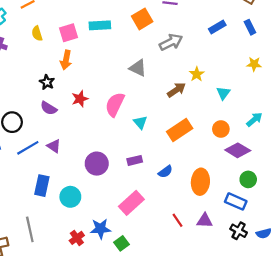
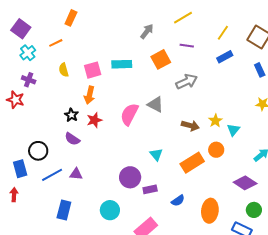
blue rectangle: (217, 27) -> (225, 57), moved
yellow star: (197, 74) -> (215, 121), moved
brown arrow: (176, 90) -> (190, 126), turned 48
red star: (80, 99) -> (94, 120), moved
pink semicircle: (115, 104) -> (129, 114), moved
orange circle: (221, 129) -> (216, 150), moved
purple triangle: (54, 146) -> (76, 174), turned -32
purple circle: (97, 164) -> (130, 177), moved
cyan circle: (70, 197) -> (110, 210), moved

